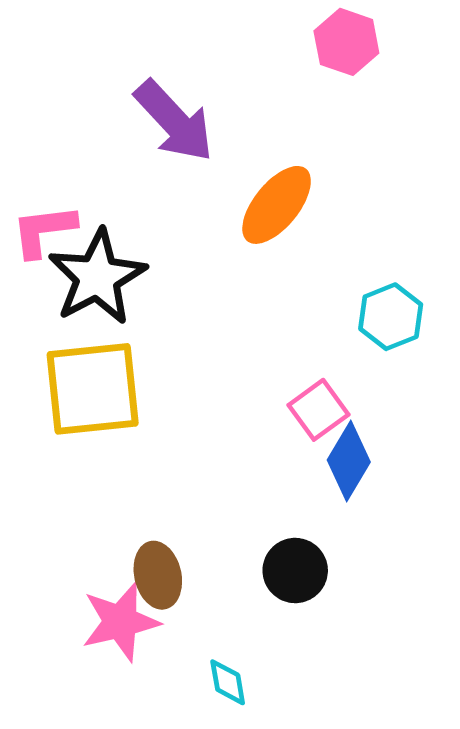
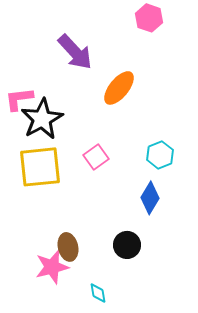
cyan hexagon: (391, 317) -> (160, 155), moved
pink square: (318, 410) -> (96, 157), moved

